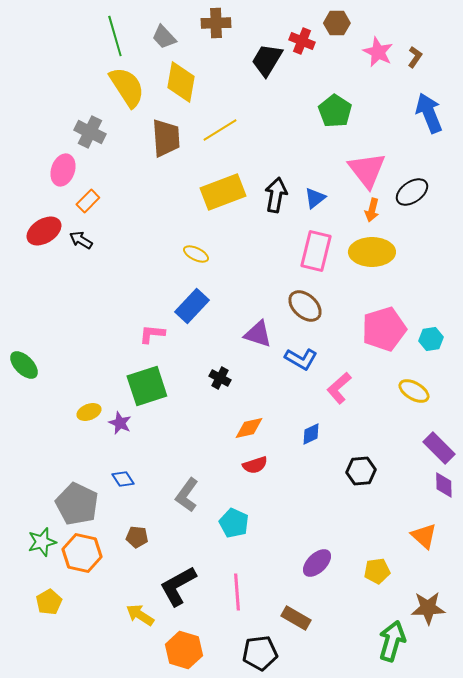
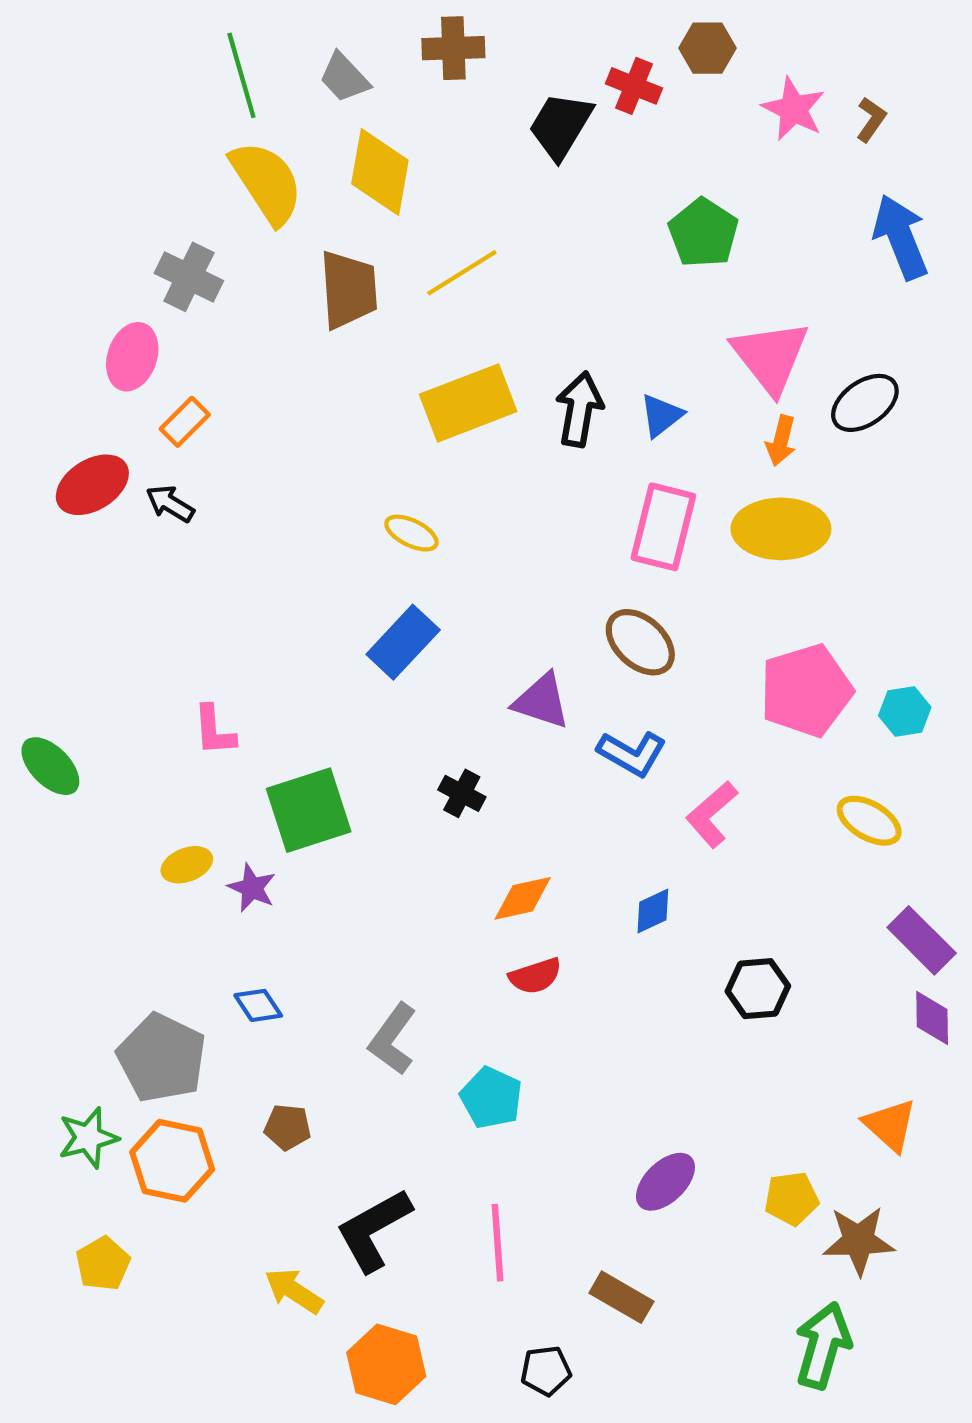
pink L-shape: (152, 334) -> (214, 730), moved, turned -100
brown star: (428, 608) -> (859, 1241), moved
black pentagon: (260, 653) -> (546, 1371), size x0.7

